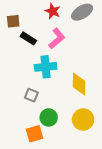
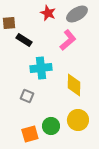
pink L-shape: (57, 38) -> (68, 40), moved
green circle: (49, 117) -> (51, 126), moved

